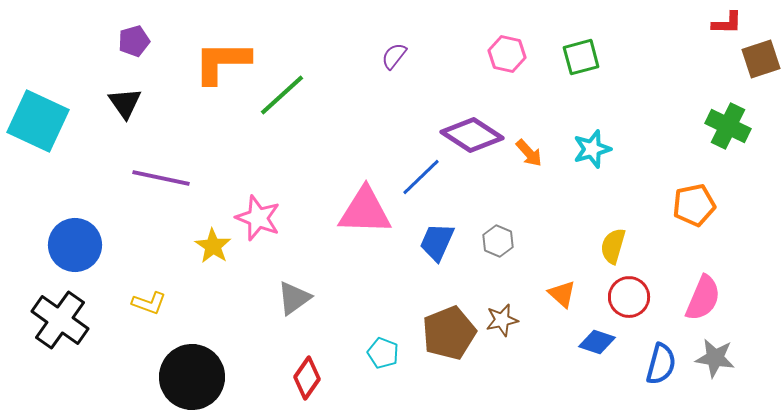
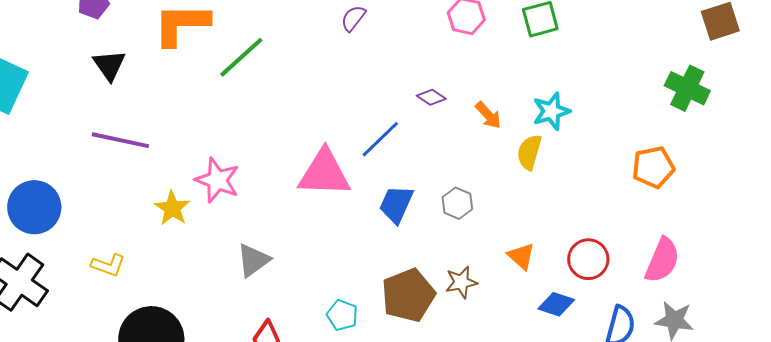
black triangle: (125, 103) -> (109, 65), moved
purple diamond: (472, 135) -> (431, 97), size x0.5
yellow semicircle: (613, 246) -> (529, 152), moved

